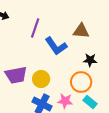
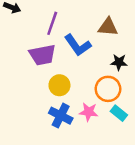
purple trapezoid: (16, 75) -> (42, 55), moved

